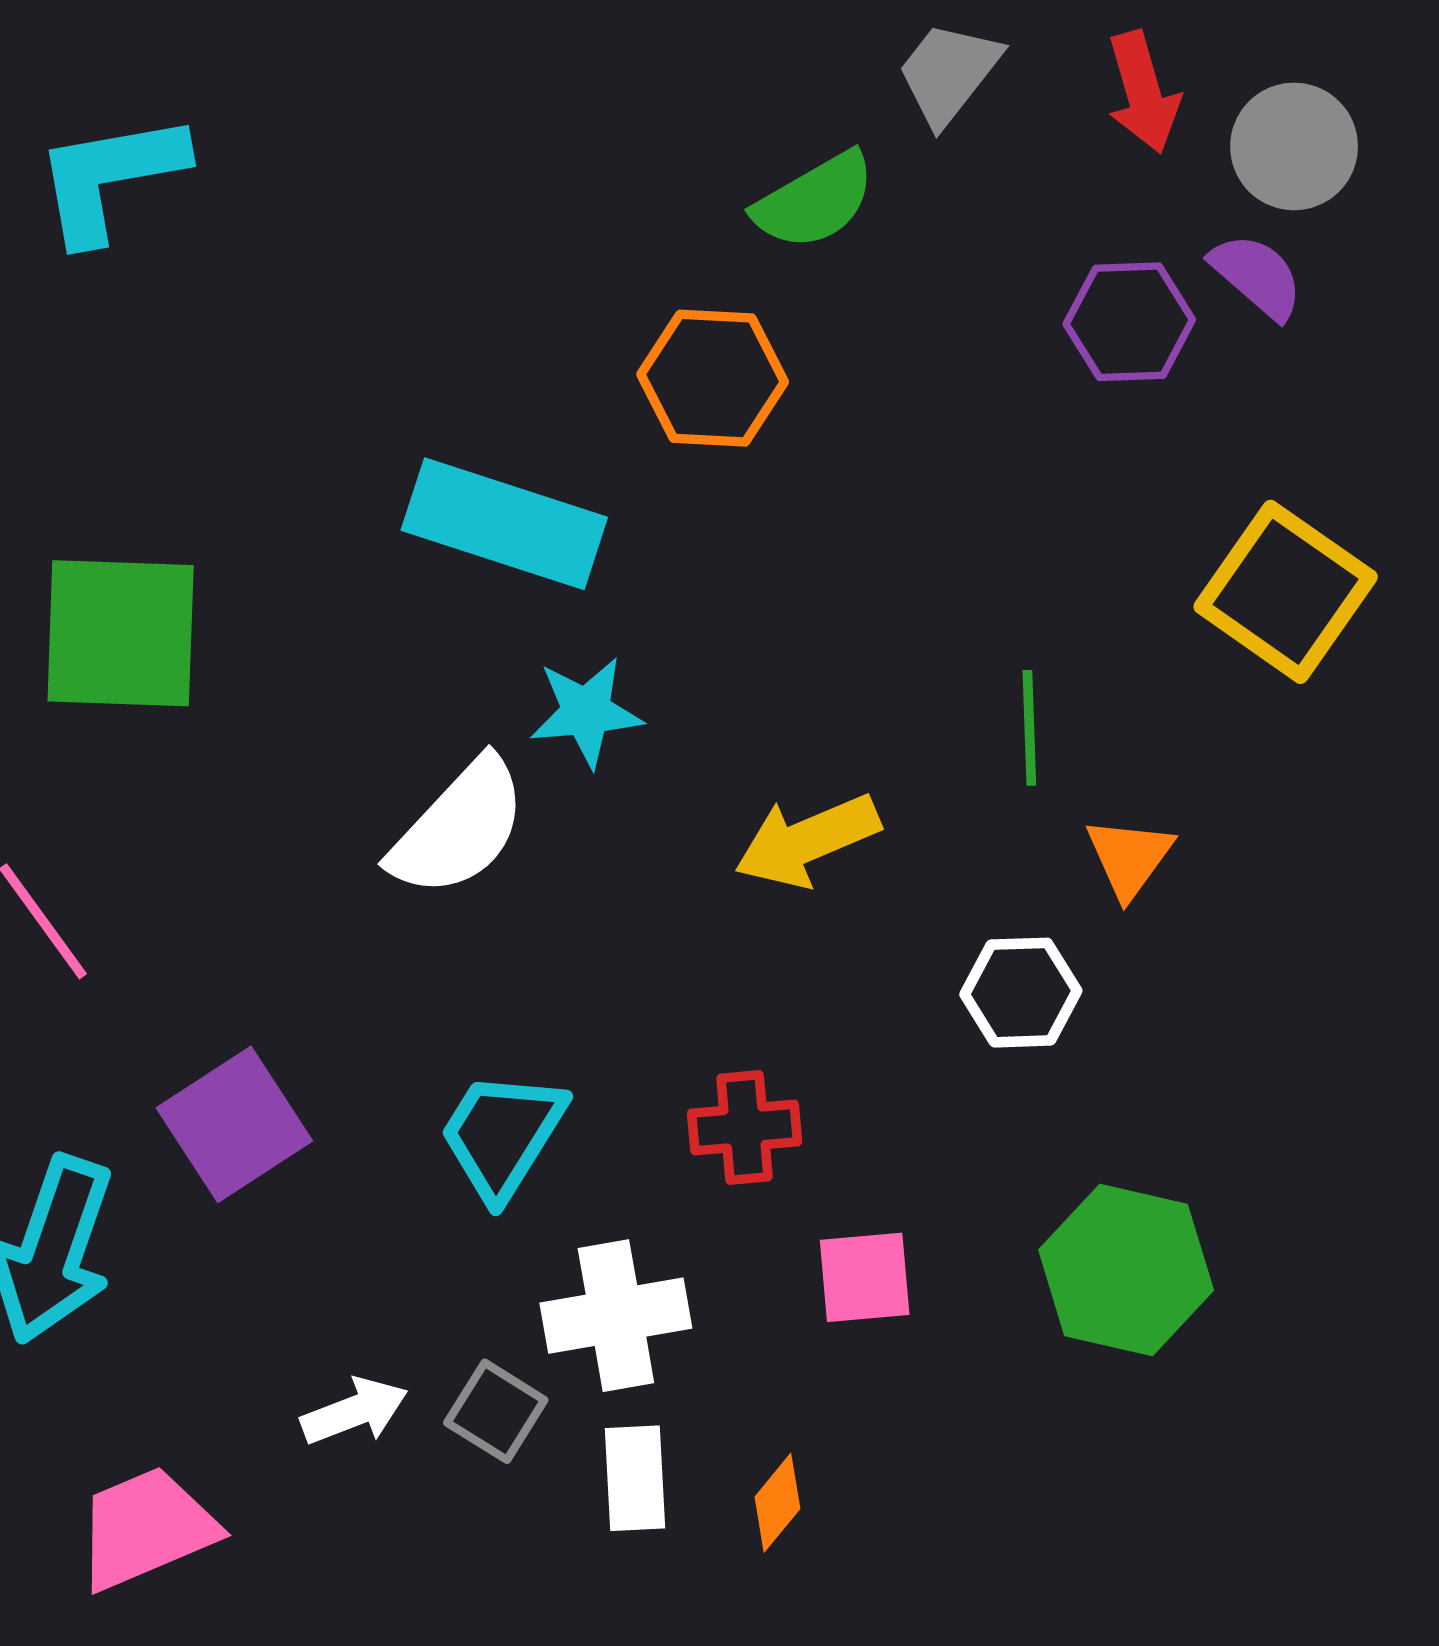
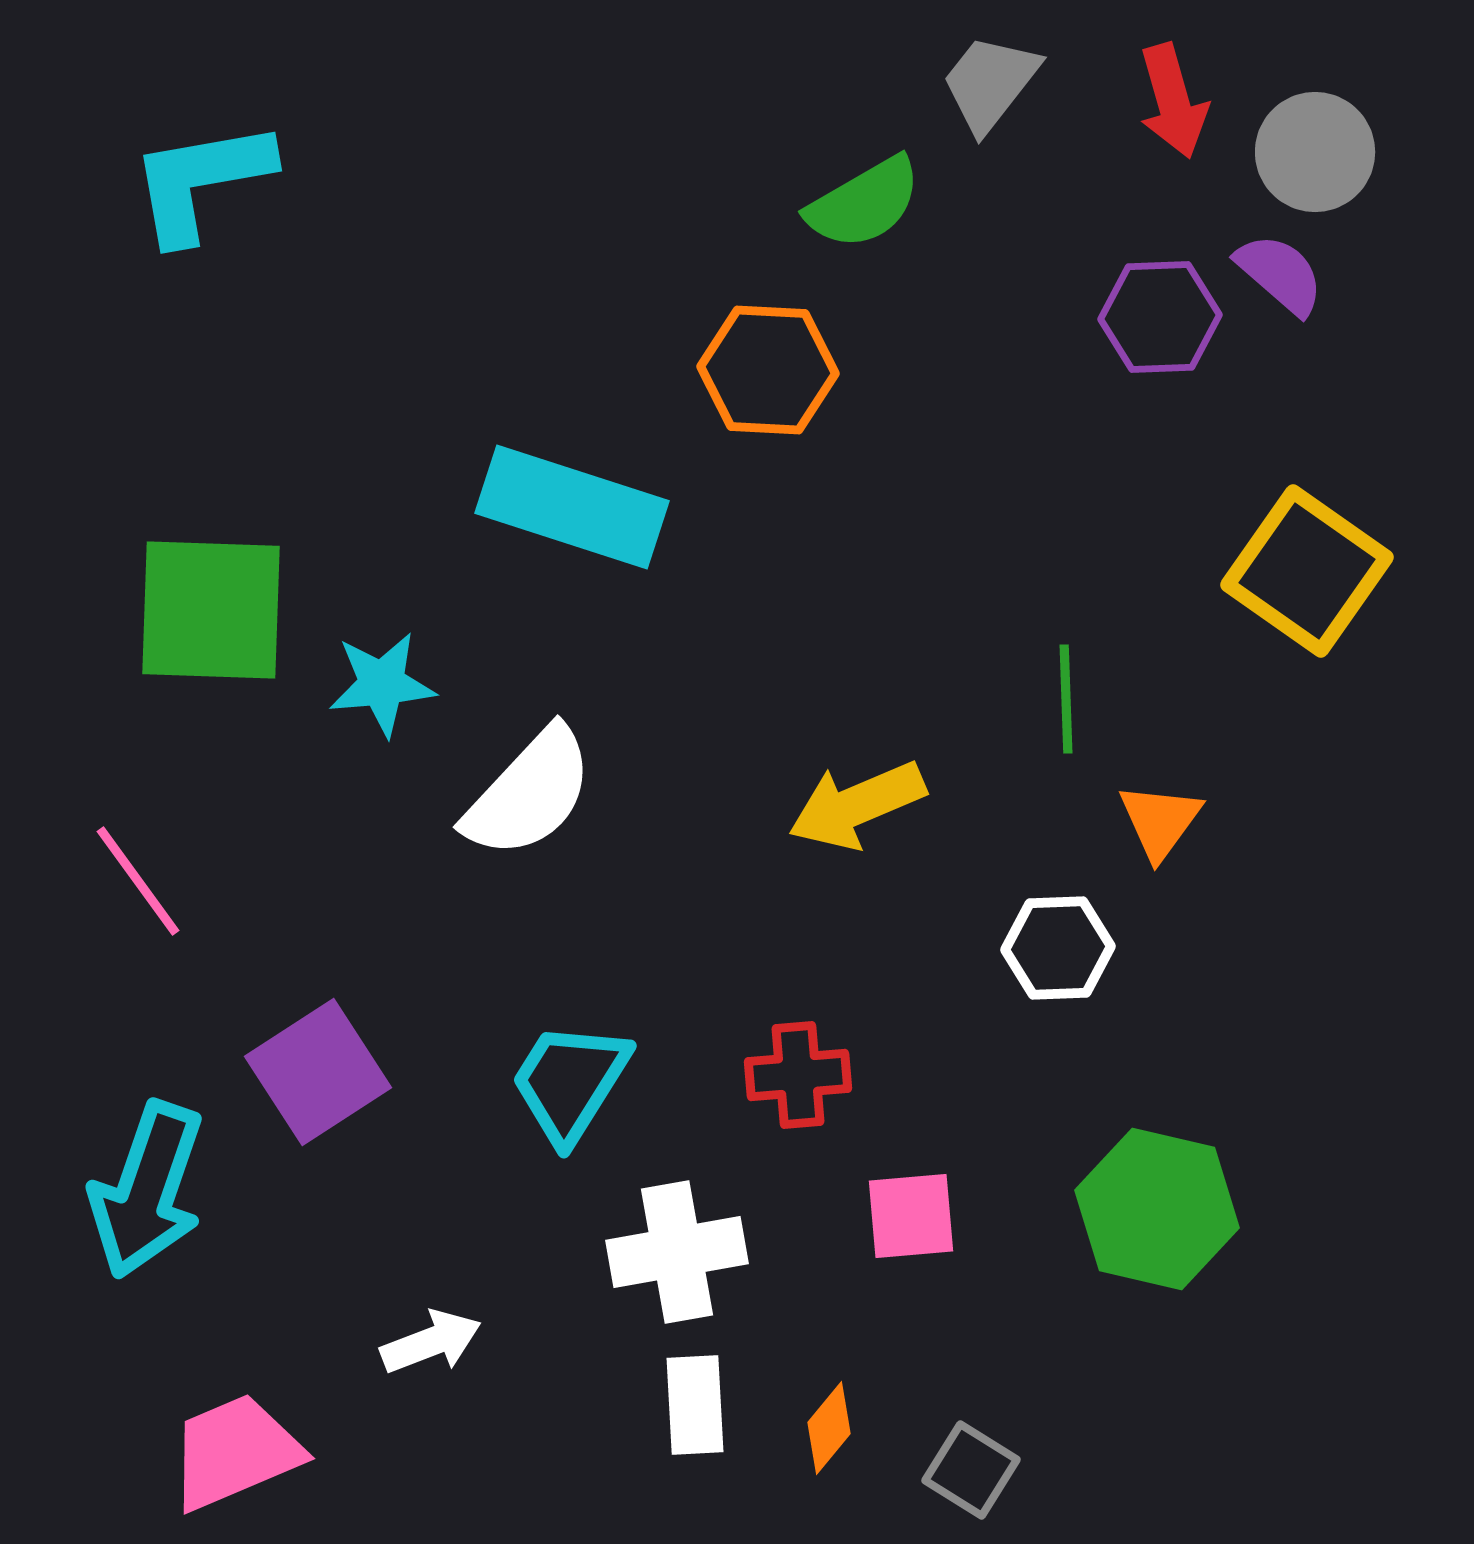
cyan star: (586, 712) -> (382, 684), moved
gray square: (496, 1411) -> (971, 1470), moved

